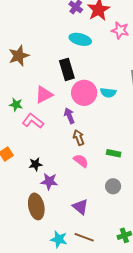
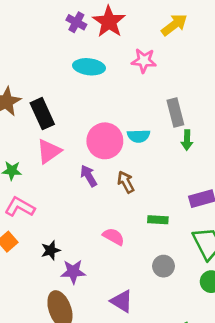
pink star: (120, 30) -> (144, 61), moved
black rectangle: (67, 69) -> (42, 114), moved
pink L-shape: (33, 121) -> (20, 207), moved
brown arrow: (79, 138) -> (126, 182), moved

